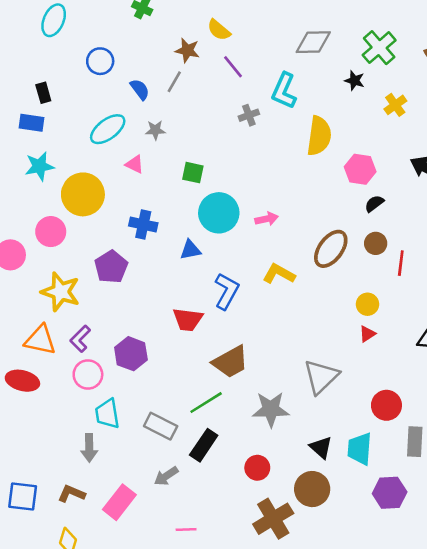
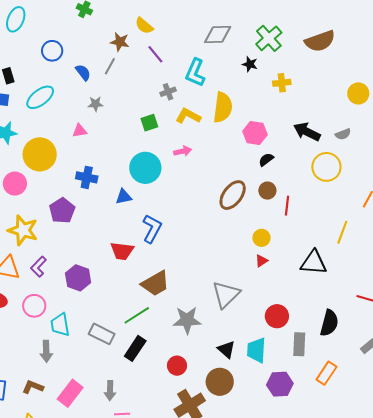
yellow cross: (395, 105) -> (282, 83), turned 30
cyan ellipse: (108, 129) -> (40, 97), moved
pink triangle: (135, 164) -> (80, 131), turned -35
green square: (193, 173) -> (149, 123), moved, turned -30
pink arrow: (267, 219) -> (183, 151), moved
yellow L-shape: (279, 274) -> (188, 116), moved
pink circle: (88, 375) -> (34, 306), moved
gray arrow: (166, 476) -> (110, 391), moved, turned -54

